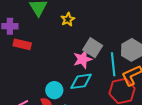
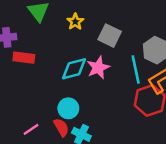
gray square: (93, 48) -> (110, 36), moved
cyan diamond: (81, 81) -> (74, 69), moved

